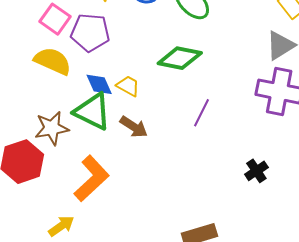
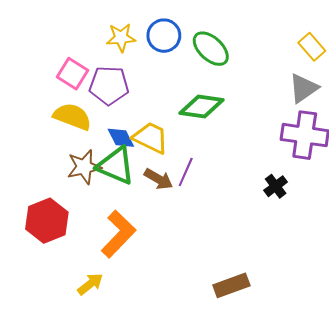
yellow trapezoid: (128, 86) -> (151, 138), size x1.5
purple line: (202, 113) -> (186, 172), moved
brown star: (52, 128) -> (84, 167), moved
black cross: (256, 171) -> (276, 186), moved

